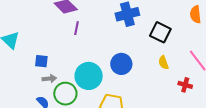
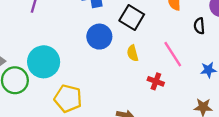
blue circle: (121, 64) -> (99, 37), moved

